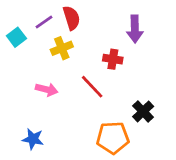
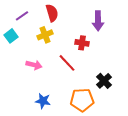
purple line: (44, 22) -> (22, 16), moved
cyan square: (16, 37) -> (11, 36), moved
blue star: (33, 139) -> (43, 101), moved

